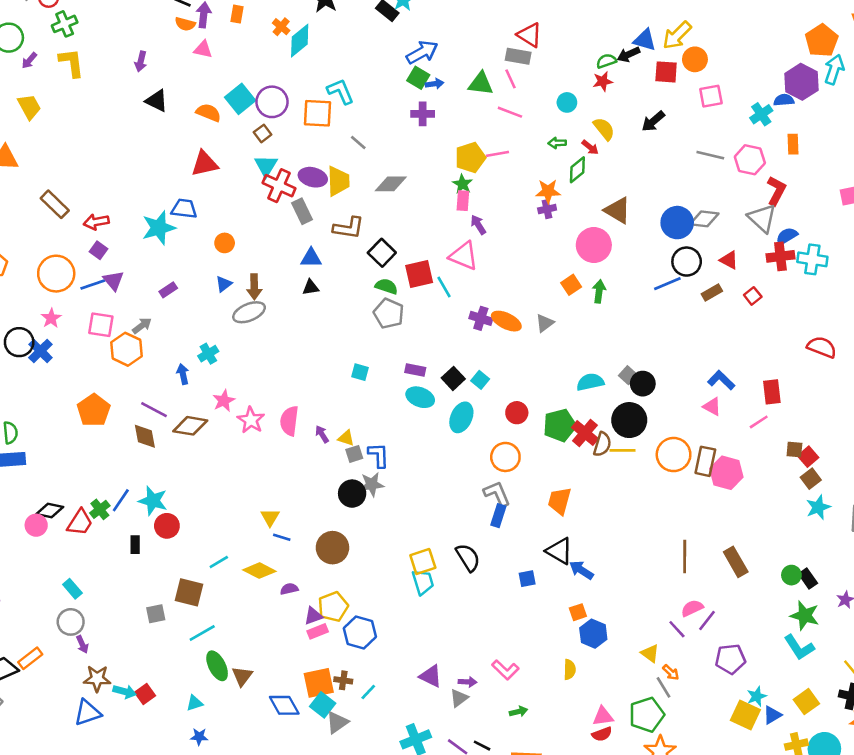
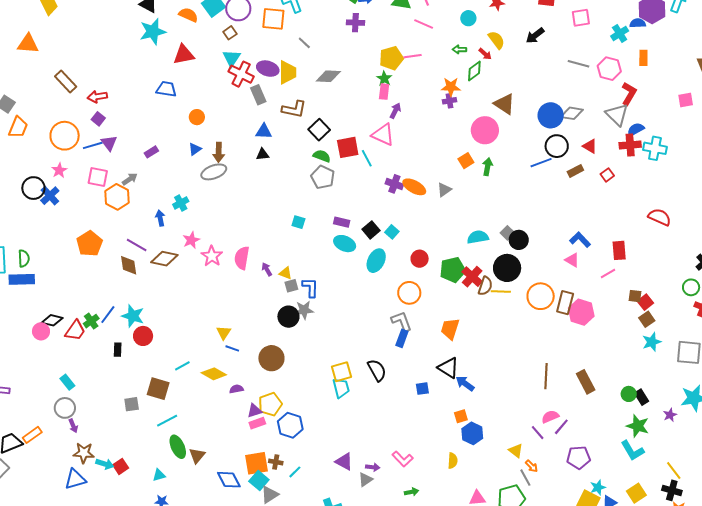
purple arrow: (478, 225) -> (395, 111), turned 56
cyan star: (159, 228) -> (153, 32), moved

